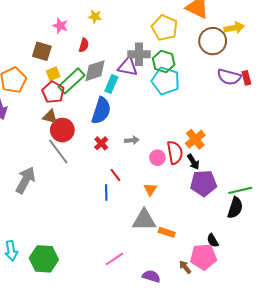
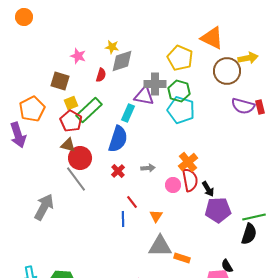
gray diamond: (95, 71) -> (122, 61), moved
orange cross: (195, 139) -> (188, 162), moved
orange triangle: (150, 189) -> (156, 216), moved

